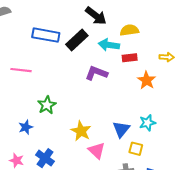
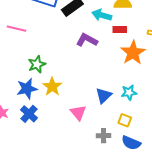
orange star: (147, 80) -> (133, 53), size x1.4
blue star: (26, 127) -> (27, 89), moved, size x1.5
yellow star: (81, 131) -> (52, 87), moved
yellow square: (136, 149) -> (125, 120), moved

